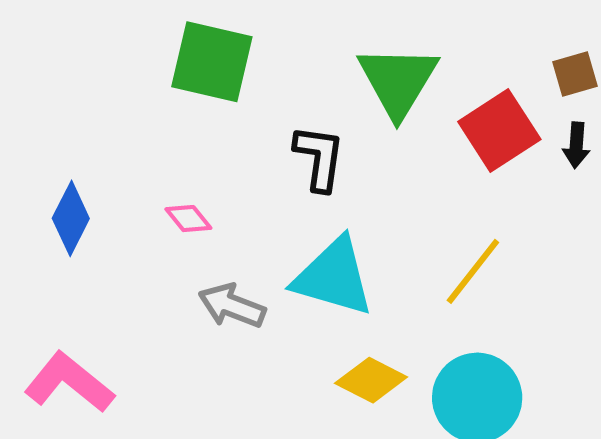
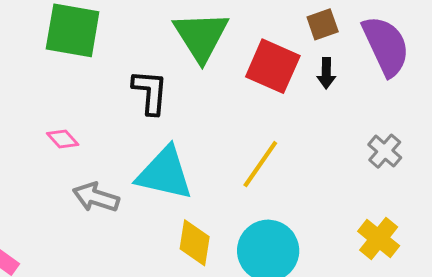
red square: (499, 131) -> (273, 66), turned -30
yellow diamond: (371, 380) -> (195, 243), turned 75

